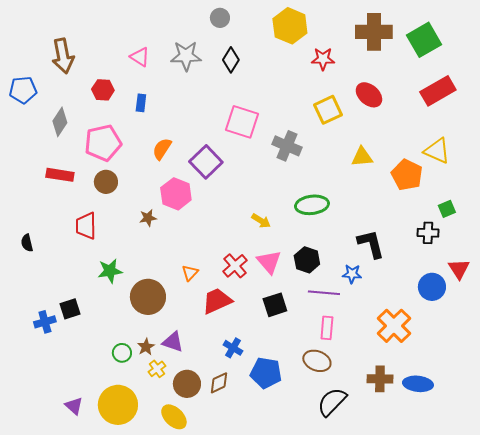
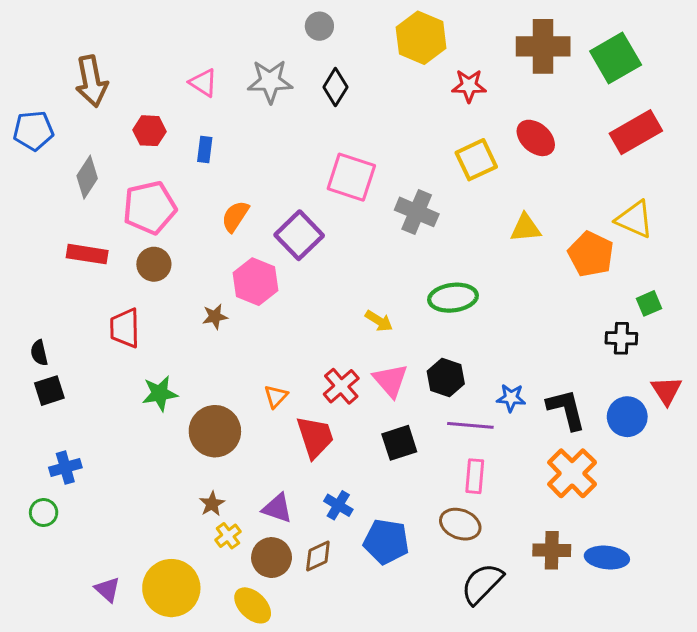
black L-shape: (371, 244) -> (566, 409), moved
red trapezoid: (217, 301) -> (315, 437), turned 96
black square: (70, 309) -> (49, 391), moved
purple triangle: (173, 342) -> (277, 508), moved
green circle: (122, 353) -> (44, 513), moved

